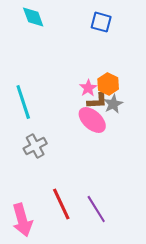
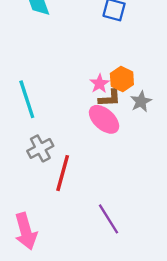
gray star: (113, 104) -> (141, 101), moved
red line: (61, 204) -> (63, 173), moved, turned 40

